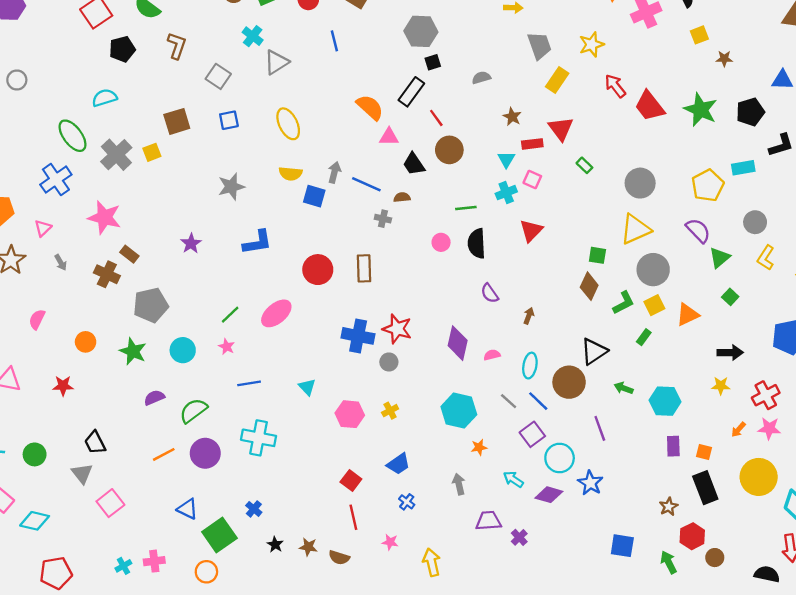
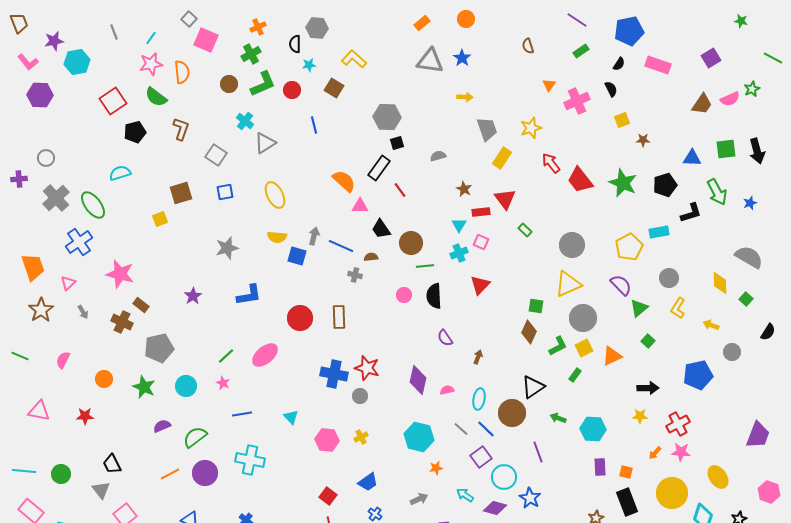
brown circle: (449, 150) -> (411, 243), moved
gray cross: (116, 155) -> (56, 198), moved
gray arrow: (459, 484) -> (419, 499), turned 78

